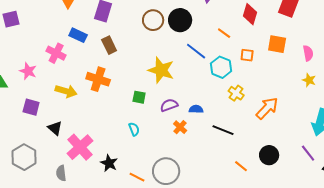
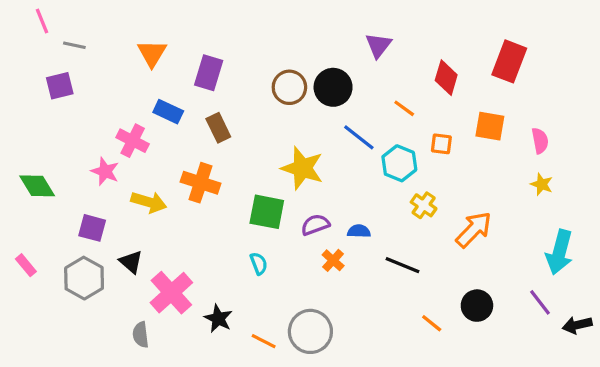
pink star: (28, 71) -> (105, 171), moved
green square: (139, 97) -> (267, 212), size x1.6
gray hexagon: (24, 157) -> (84, 278), moved

